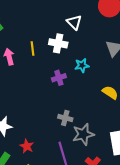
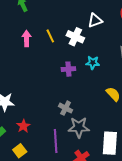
white triangle: (74, 22) -> (95, 21), turned 42
yellow line: (32, 49) -> (50, 36), turned -32

